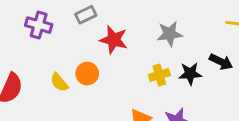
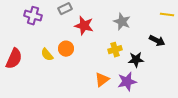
gray star: (170, 34) -> (122, 22), turned 30
black star: (190, 74) -> (136, 60), moved

